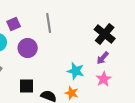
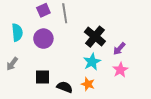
purple square: (14, 24) -> (43, 10), moved
black cross: (105, 34) -> (95, 37), moved
cyan star: (76, 71) -> (92, 62), turned 30

